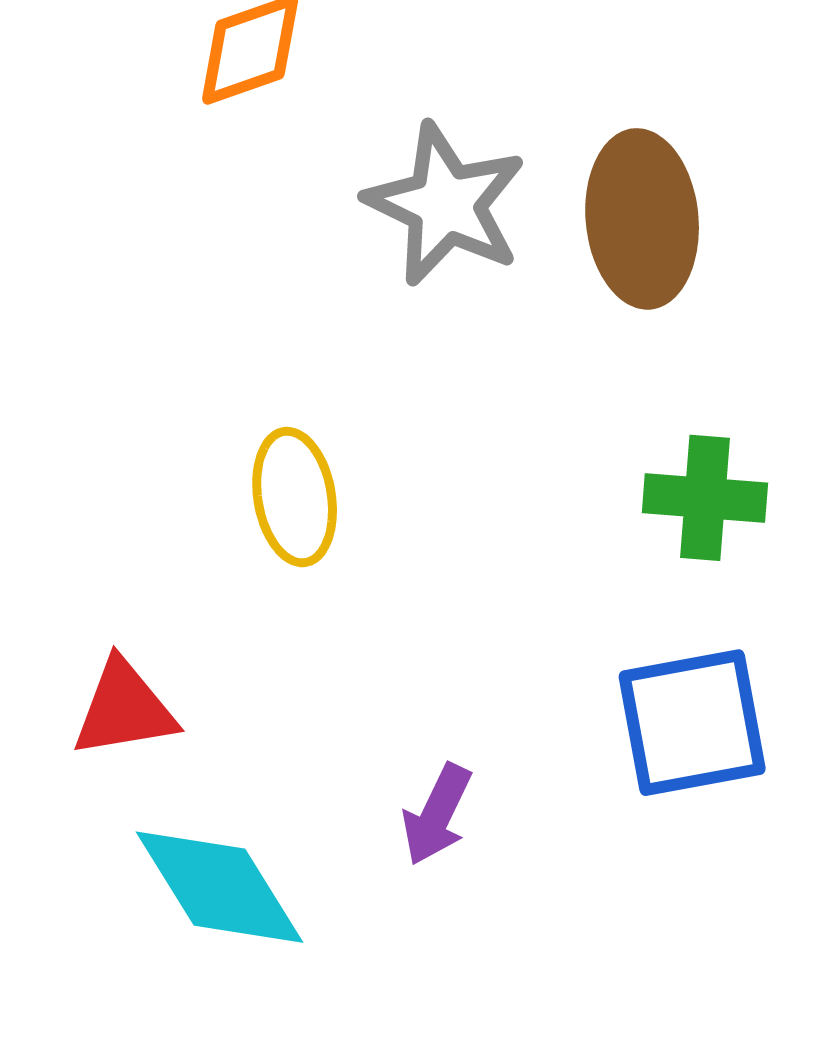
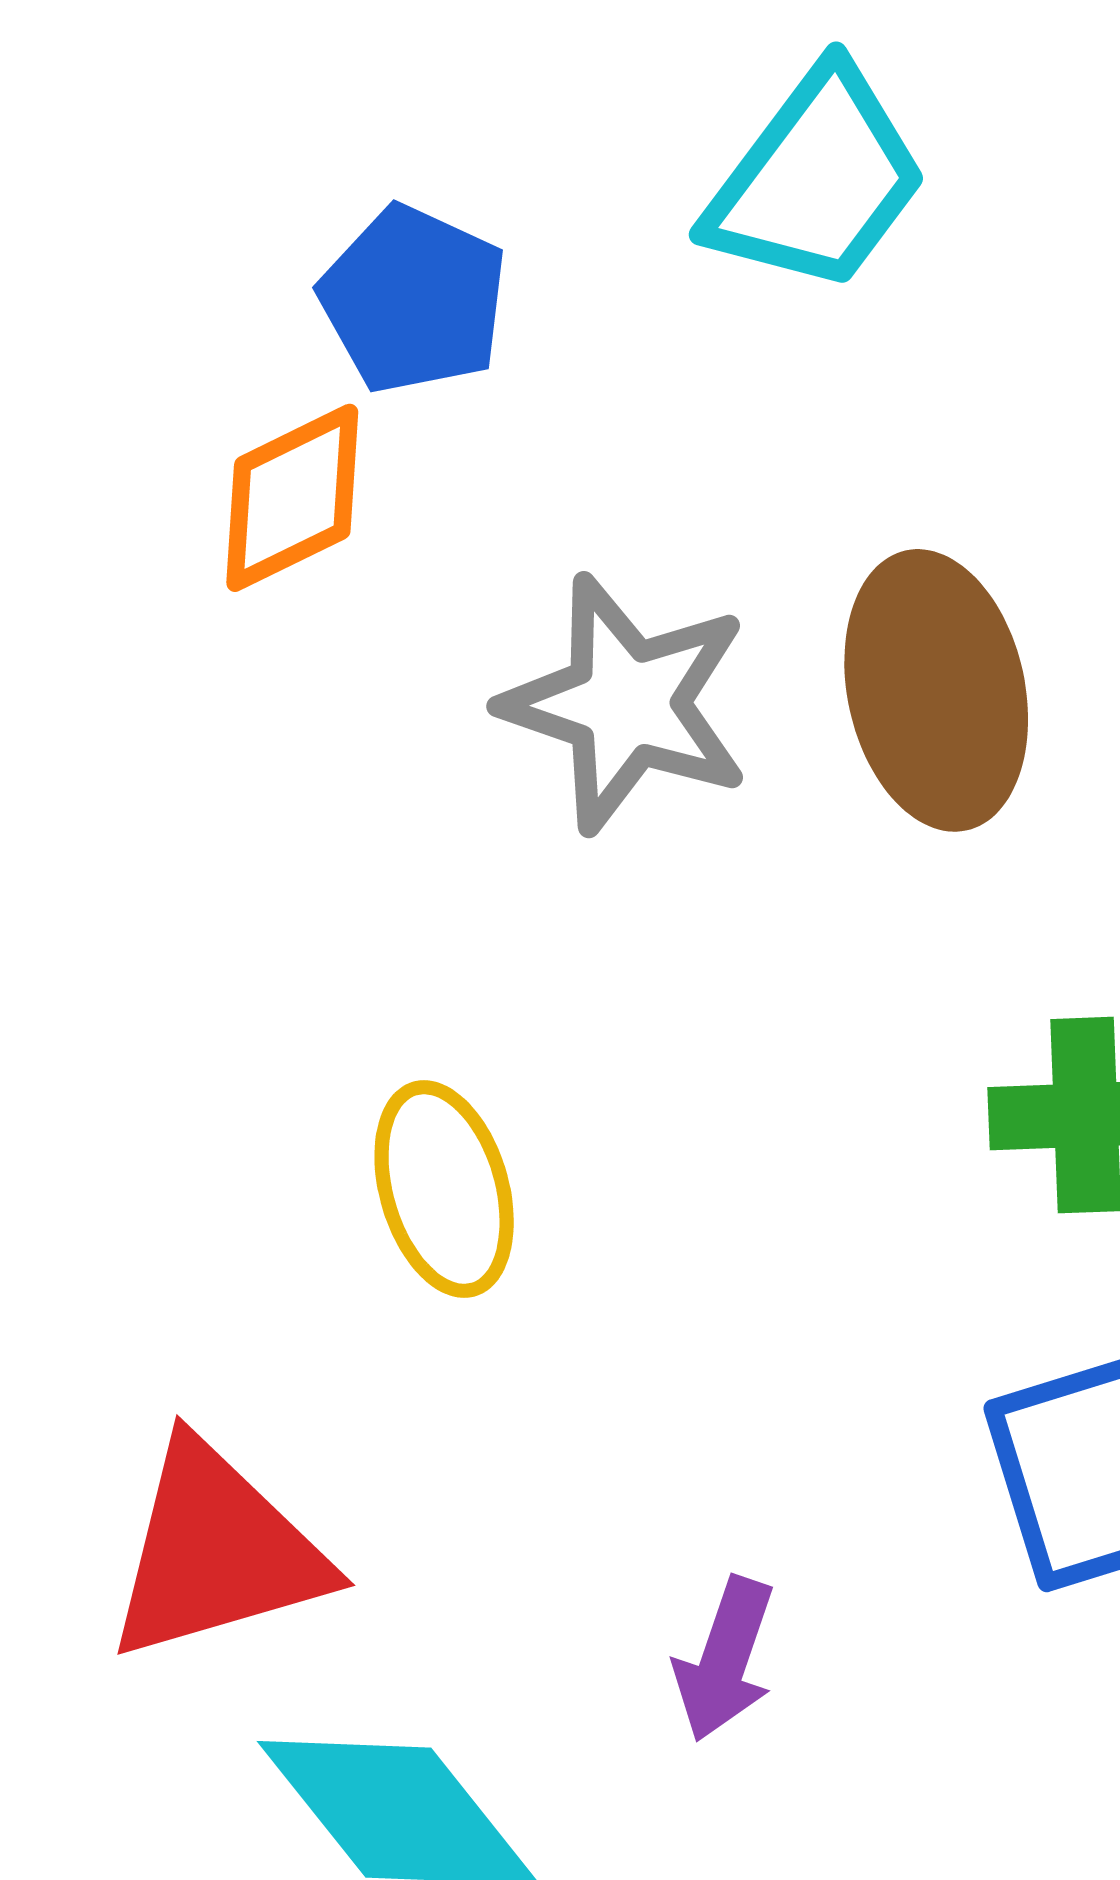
red triangle: (124, 709) -> (217, 1551), size x1.4

